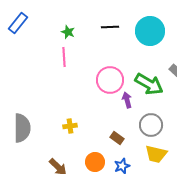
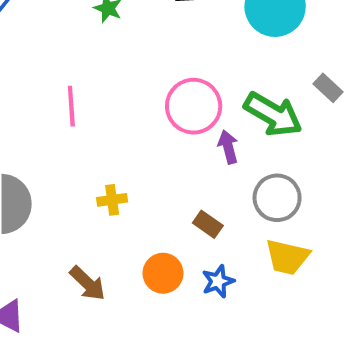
pink line: (64, 57) -> (71, 106), moved

